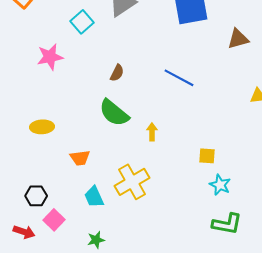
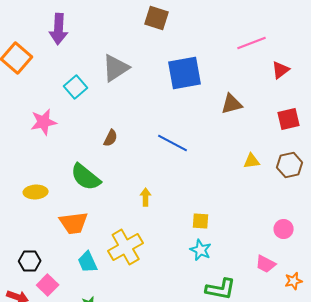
green semicircle: (114, 113) -> (86, 177), moved
orange trapezoid: (80, 158) -> (74, 223), size x1.4
cyan star: (220, 185) -> (201, 250), moved

